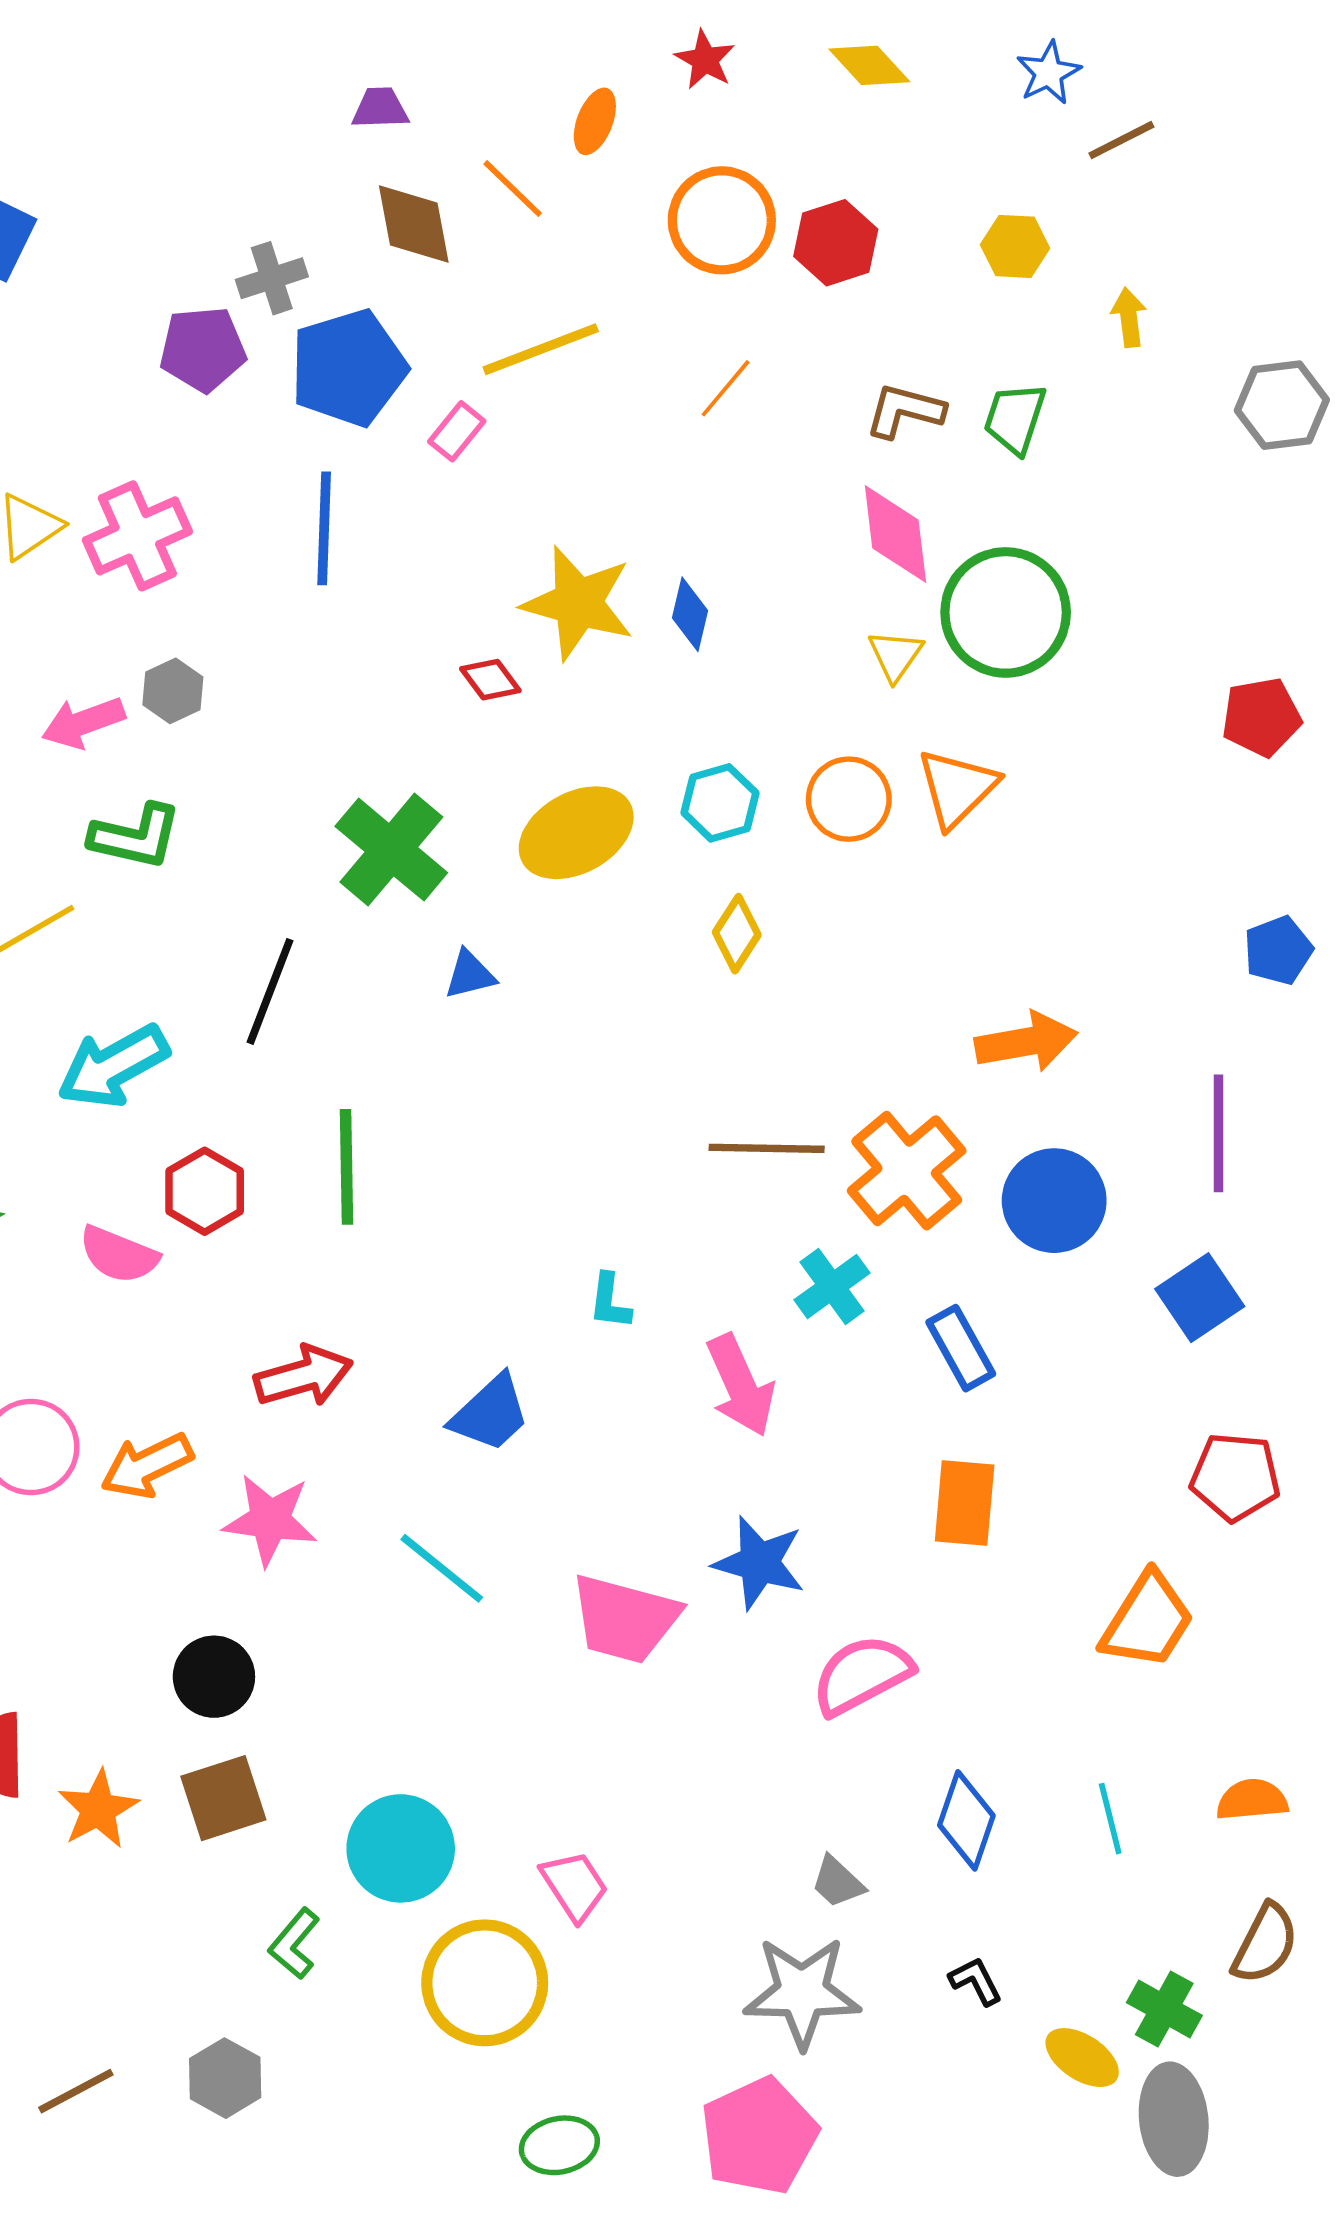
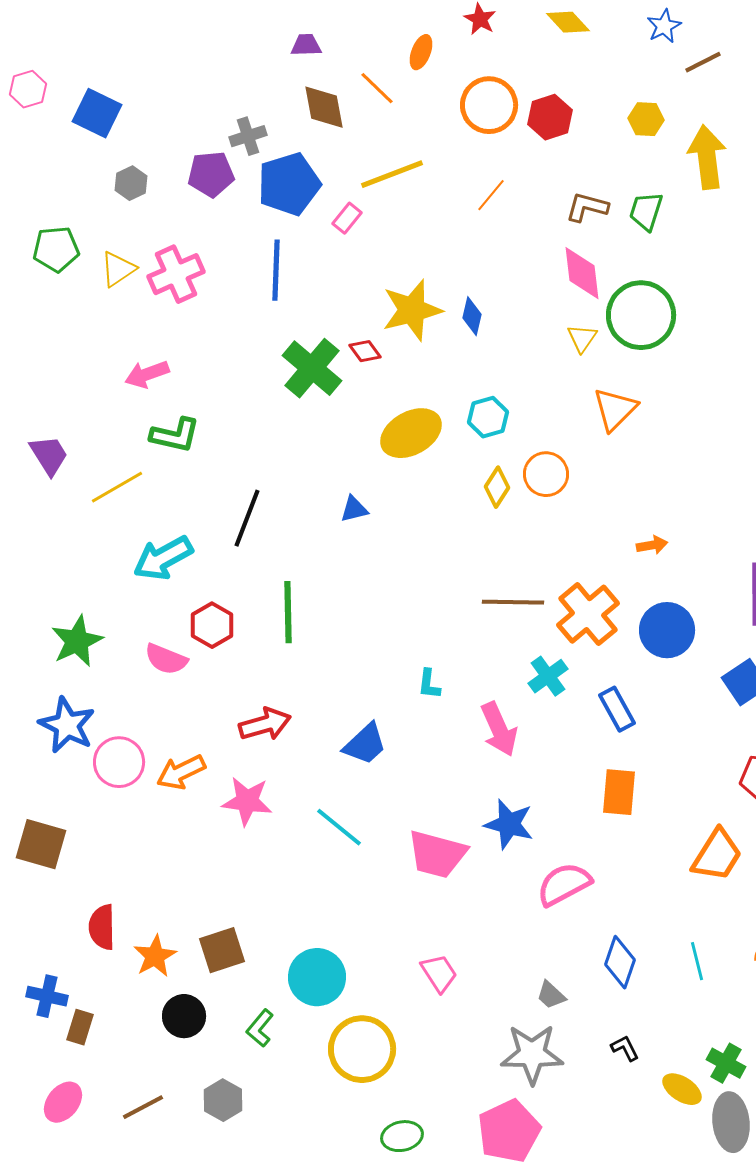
yellow arrow: (1129, 317) -> (707, 157), size x2.0
yellow star: (578, 603) -> (412, 310), turned -30
gray hexagon: (173, 691) -> (131, 183), moved
orange circle: (849, 799) -> (546, 474), moved
green cross: (391, 850) -> (312, 368), moved
orange arrow: (1026, 1042) -> (652, 545), size x0.6
black circle: (214, 1677) -> (184, 1016), moved
pink trapezoid: (574, 1886) -> (439, 973), moved

